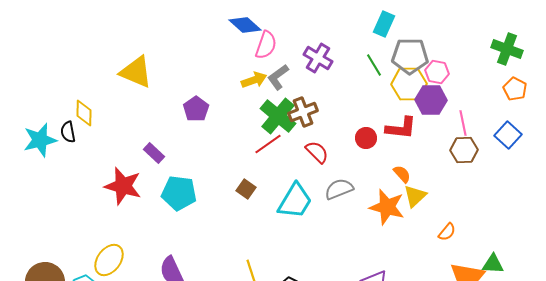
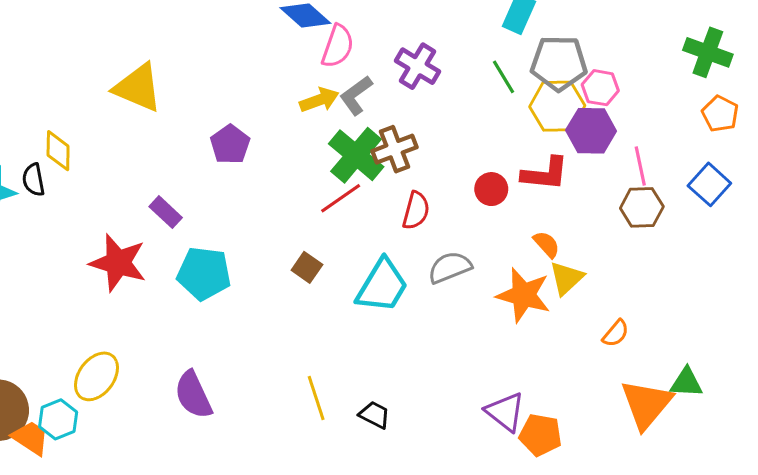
red semicircle: (317, 152) -> (416, 211), turned 60

